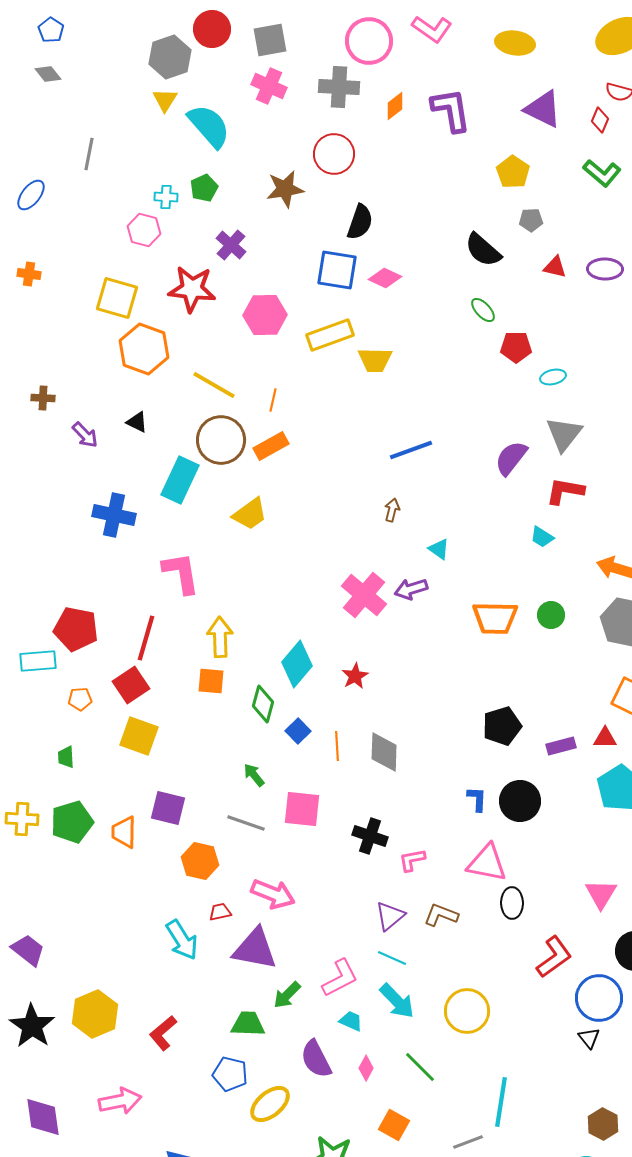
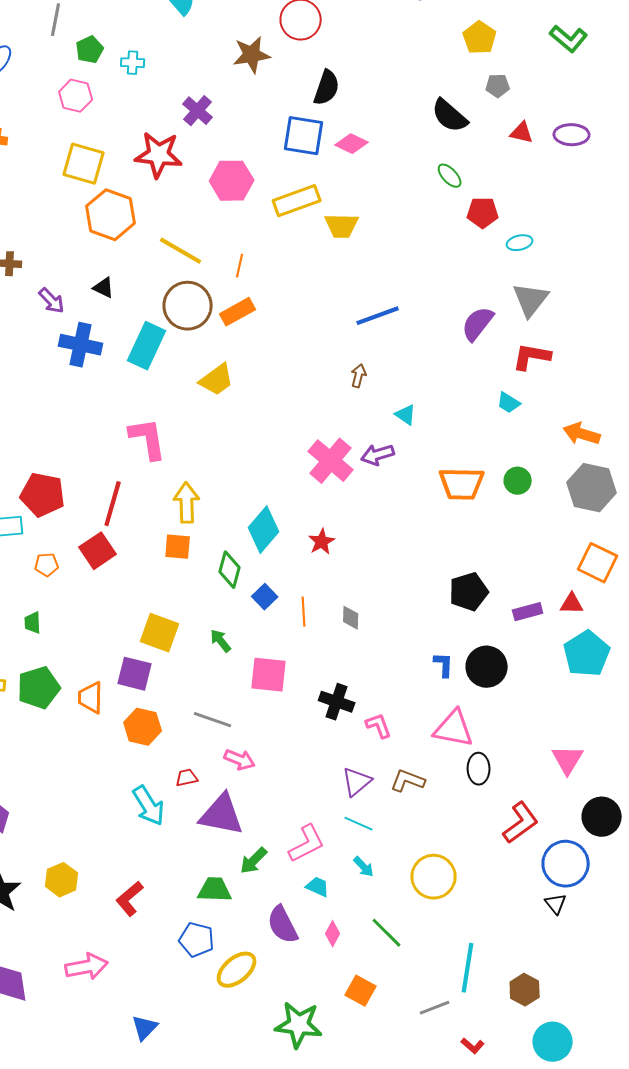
green pentagon: (204, 188) -> (90, 50), moved
pink hexagon: (144, 230) -> (76, 96), moved
blue cross: (114, 515) -> (81, 345), moved
yellow square: (139, 736) -> (160, 633), moved
gray diamond: (384, 752) -> (351, 618), size x0.6
gray line: (246, 823) -> (213, 720), moved
pink L-shape: (412, 860) -> (379, 726), turned 80
orange hexagon: (200, 861) -> (143, 727), moved
pink arrow: (273, 894) -> (240, 760), size x0.7
cyan arrow: (397, 1001) -> (364, 867), size x0.6
yellow hexagon: (95, 1014) -> (62, 880), size x0.7
brown hexagon: (603, 1124) -> (525, 990), moved

